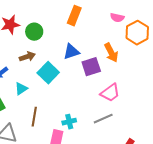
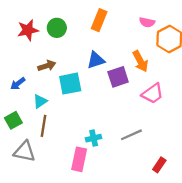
green circle: (34, 32) -> (57, 28), moved
cyan square: (48, 73) -> (70, 84), turned 35
pink trapezoid: (110, 93) -> (153, 94), moved
brown line: (34, 117) -> (43, 126), moved

